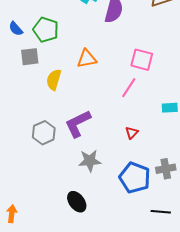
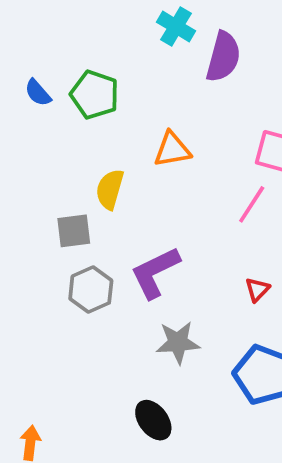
gray square: (30, 57) -> (74, 231), moved

